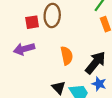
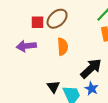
brown ellipse: (52, 15) -> (57, 19), turned 35
orange semicircle: (67, 56) -> (63, 47), moved

